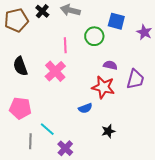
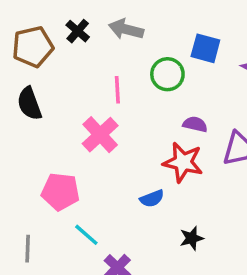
black semicircle: (20, 66) -> (29, 104), moved
pink pentagon: (20, 108) -> (60, 192), moved
gray line: (30, 141) -> (28, 249), moved

